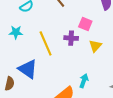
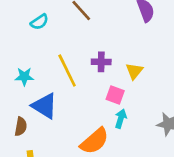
pink square: (85, 24) -> (115, 95), moved
cyan star: (16, 32) -> (24, 77), moved

